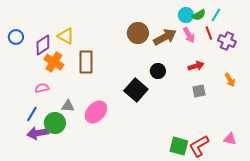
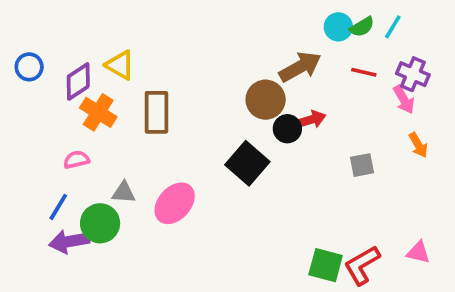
brown circle: (138, 33) -> (266, 100), moved
red line: (209, 33) -> (364, 72), moved, turned -56
pink arrow: (189, 35) -> (404, 100), moved
red arrow: (196, 66) -> (311, 120), moved

